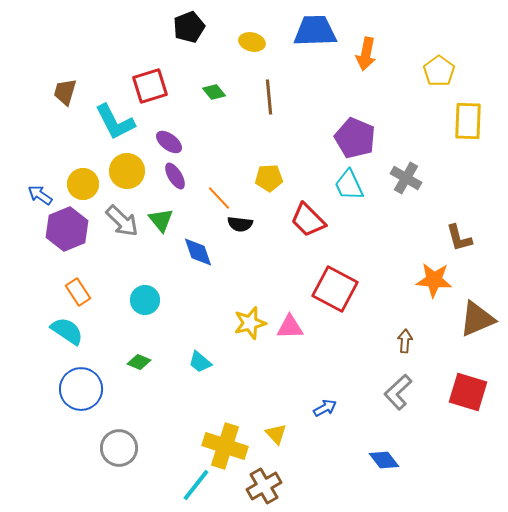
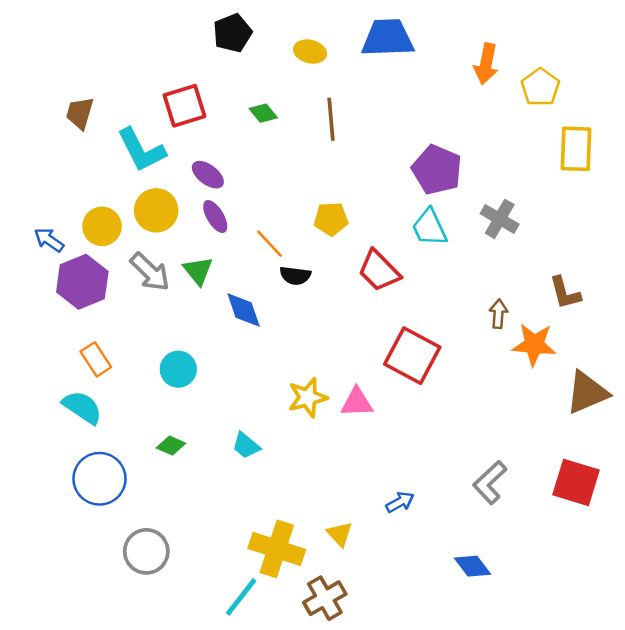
orange arrow: (366, 54) -> (486, 64), moved
brown arrow: (405, 341) -> (498, 314), moved

